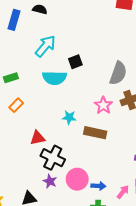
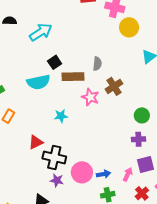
cyan arrow: (45, 46) -> (41, 32), moved, turned 30
gray semicircle: (118, 73) -> (97, 64), size x0.6
brown rectangle: (95, 133) -> (73, 77), moved

